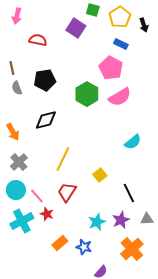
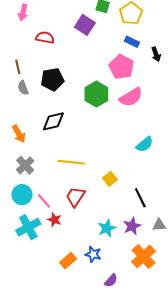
black arrow: (144, 25) -> (156, 54), moved
yellow line: (63, 159) -> (71, 162), turned 70
orange rectangle: (60, 243) -> (68, 261), moved

